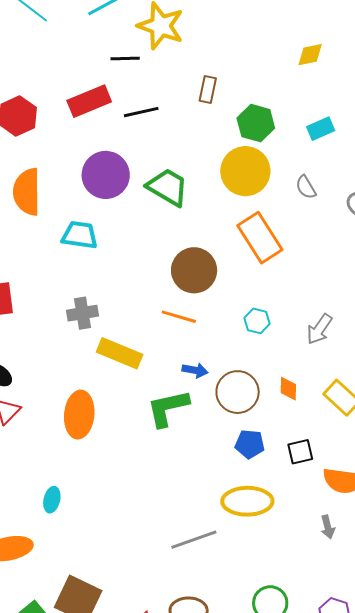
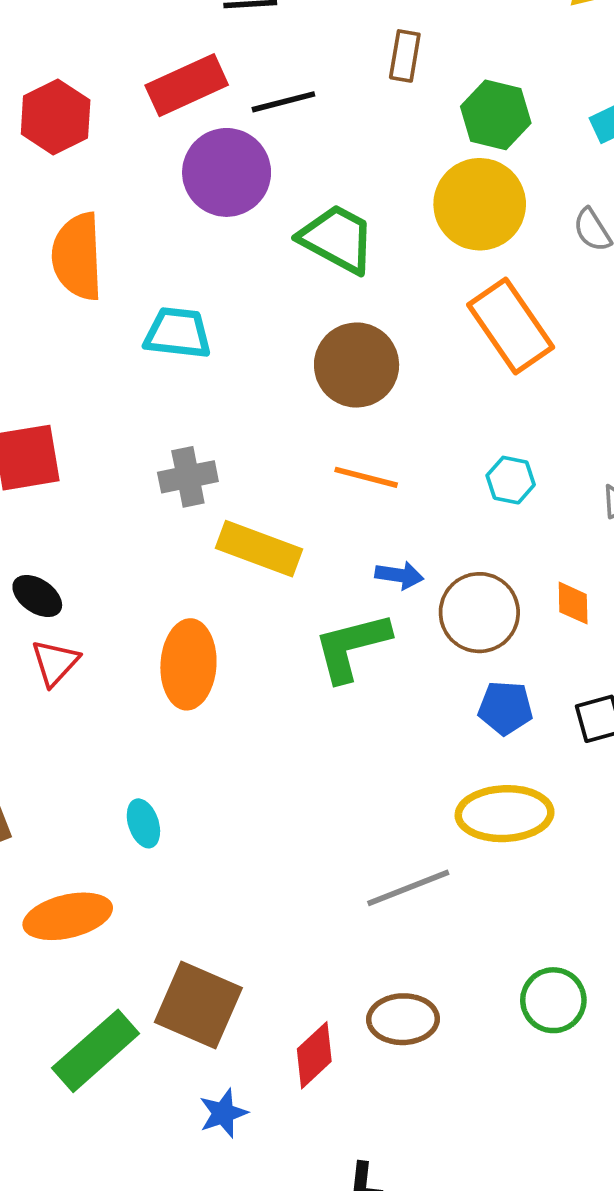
purple circle: (106, 175) -> (227, 172), moved
brown circle: (194, 270) -> (357, 365), moved
cyan ellipse: (52, 500) -> (143, 823), turned -30

